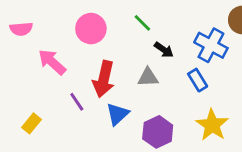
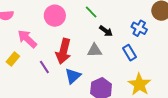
blue cross: (211, 45) -> (139, 28), size x0.7
yellow rectangle: (32, 123) -> (13, 59), moved

